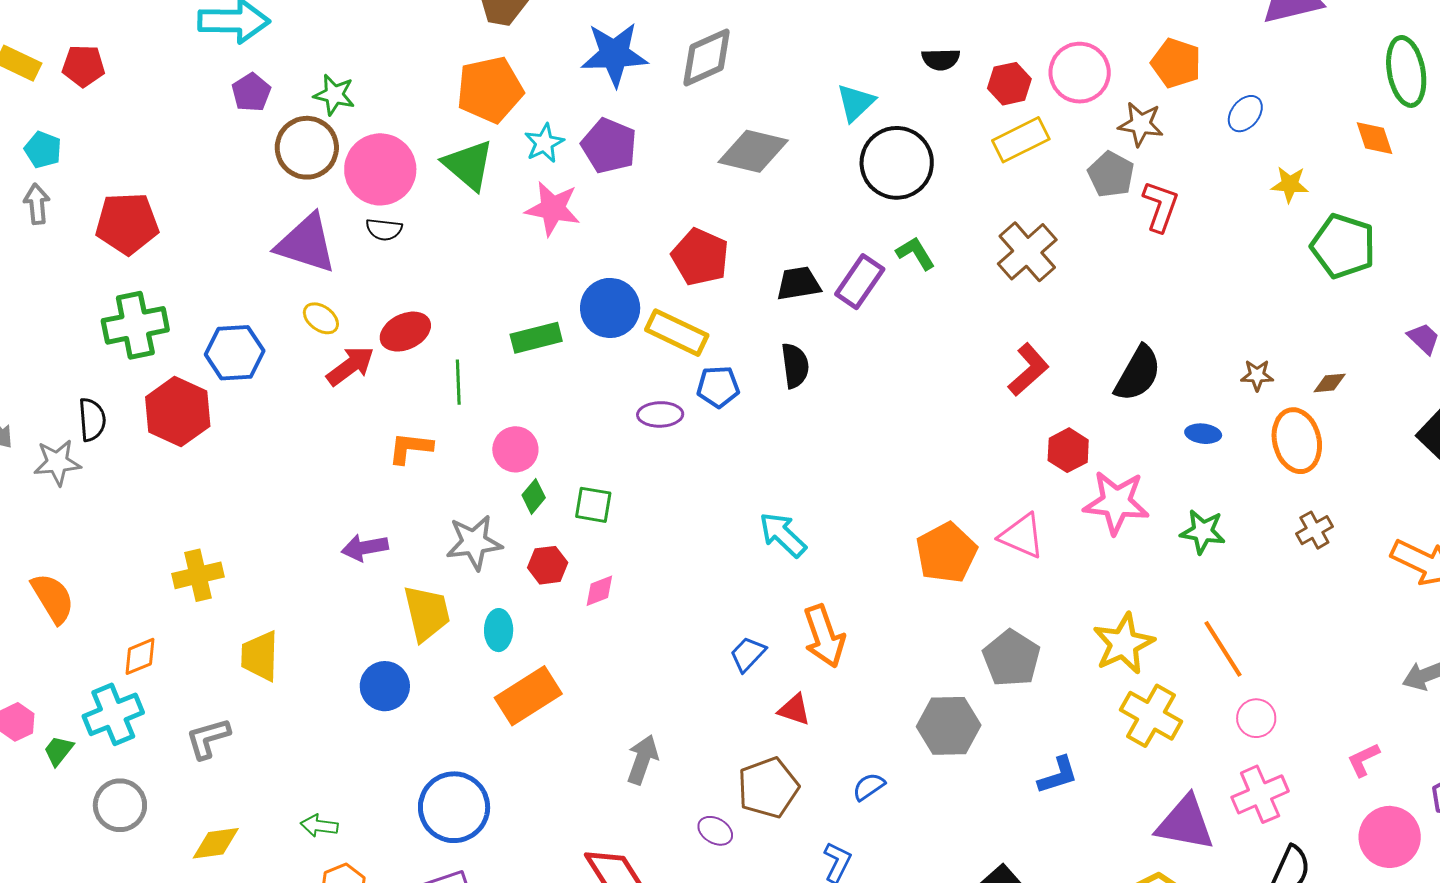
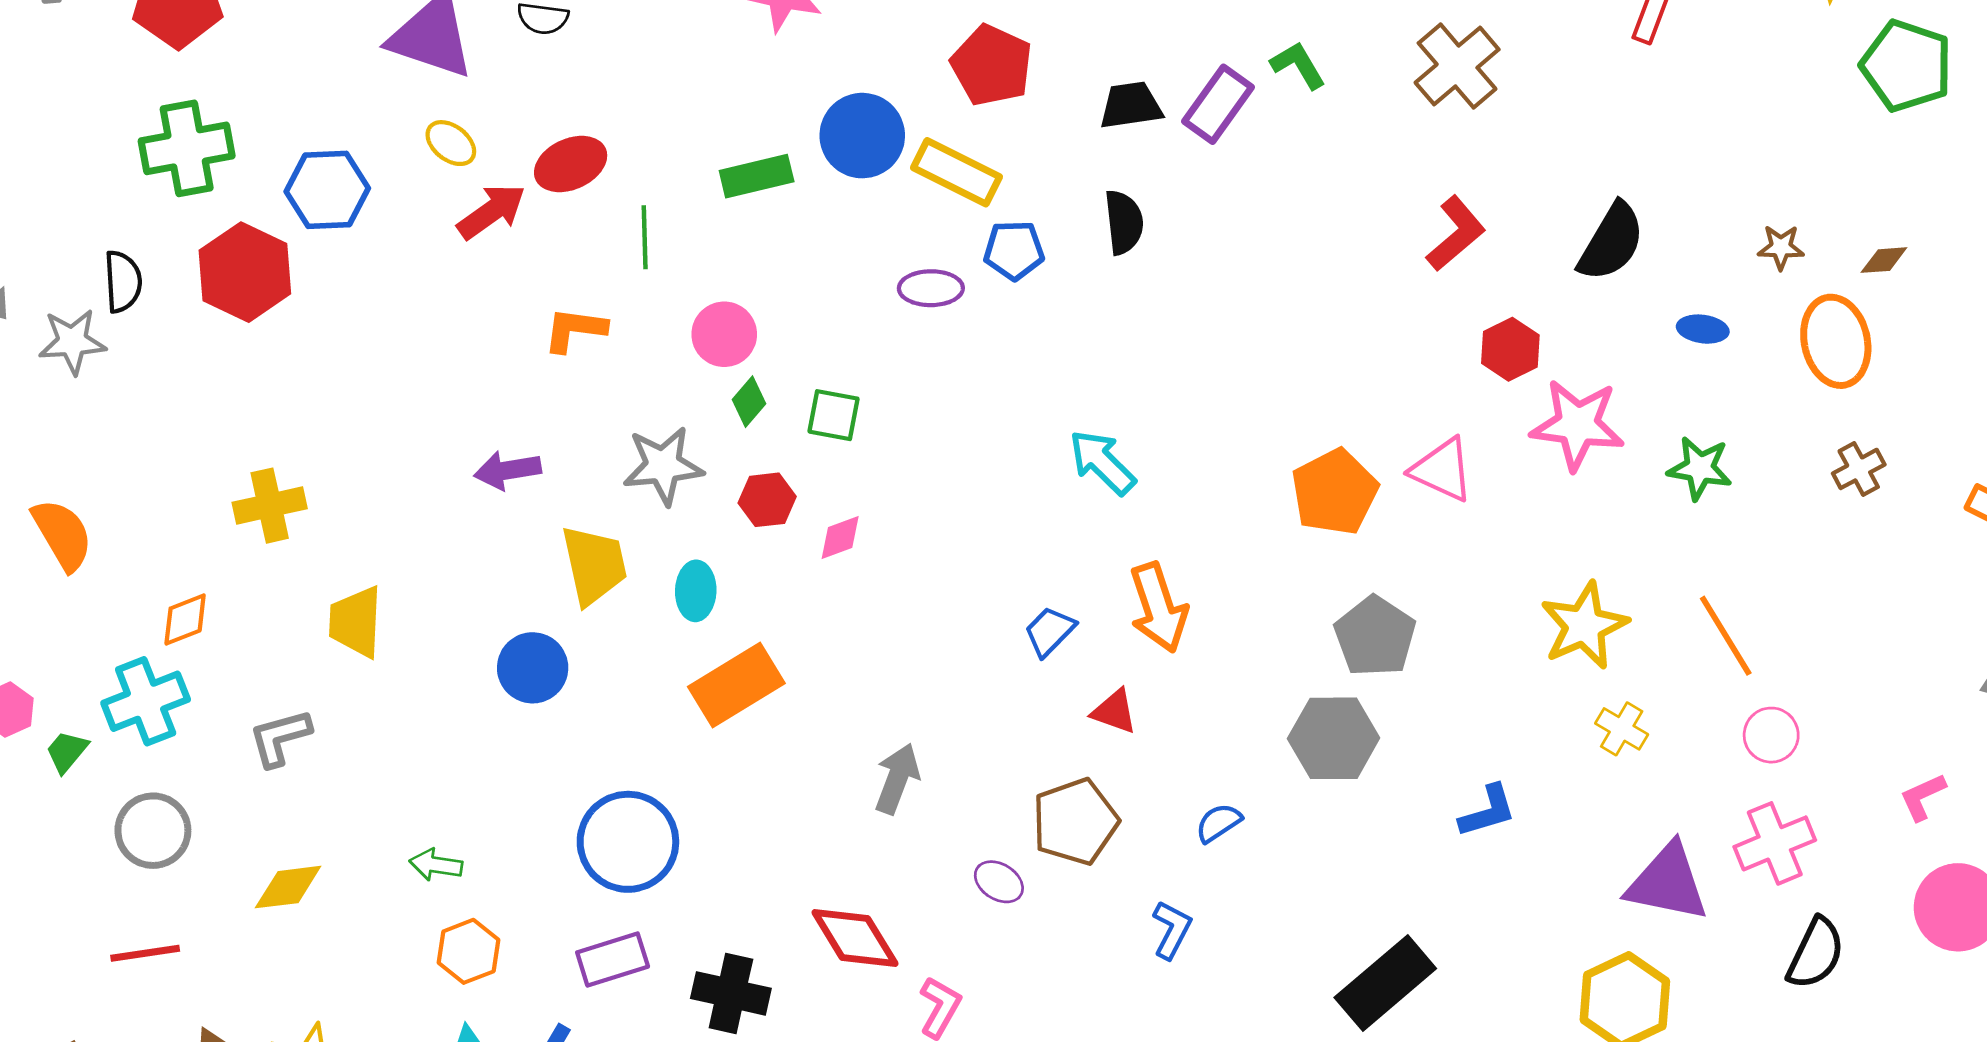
gray pentagon: (1011, 658) -> (1375, 636), moved
yellow cross: (1151, 716) -> (1622, 729), size x0.6

